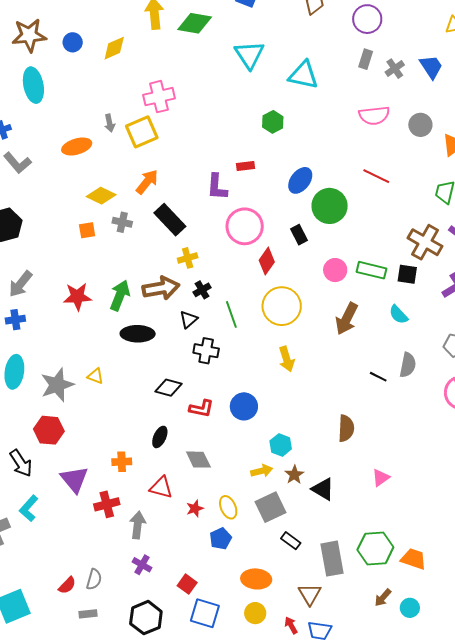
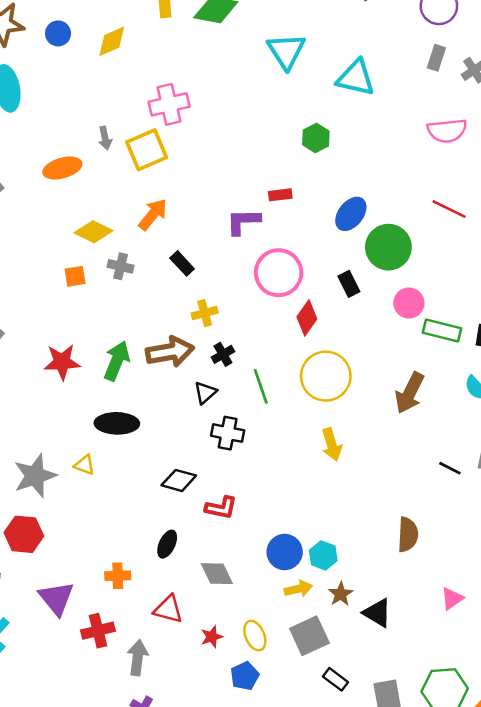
purple L-shape: (217, 187) -> (243, 221), turned 84
black rectangle: (170, 220) -> (182, 263), size x0.6
pink circle: (335, 270) -> (409, 303), moved
black ellipse: (138, 334) -> (117, 423), moved
blue circle: (244, 406) -> (285, 552), moved

